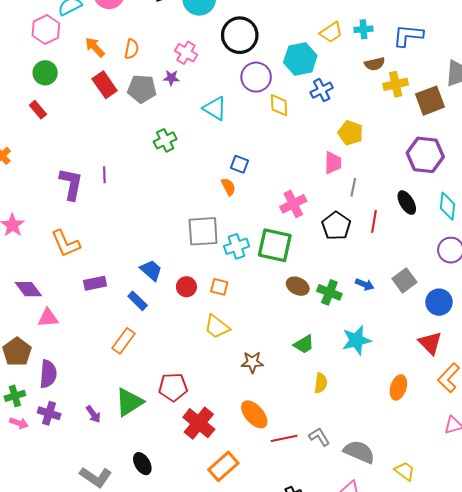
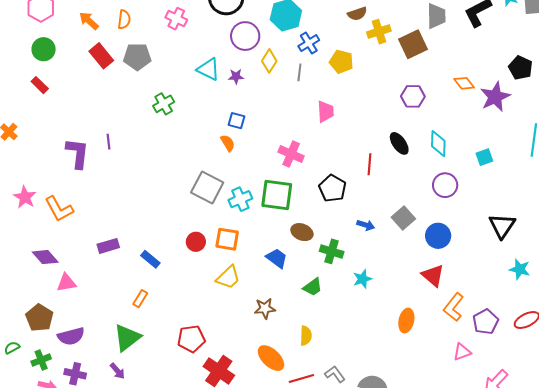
purple star: (171, 78) -> (236, 76), moved
yellow diamond: (279, 105) -> (269, 61), turned 40
yellow pentagon: (351, 133) -> (341, 62), moved
purple hexagon: (425, 155) -> (413, 96), size x0.7
gray line: (353, 187) -> (299, 72), moved
pink cross: (293, 204) -> (291, 154), turned -35
black pentagon: (336, 226) -> (332, 188), moved
gray square: (203, 231) -> (207, 188), turned 36
orange L-shape: (66, 243) -> (59, 209), moved
blue trapezoid: (151, 270) -> (277, 258), moved
orange square: (219, 287) -> (227, 239), size x1.4
green cross: (329, 292) -> (332, 251), moved
yellow trapezoid: (217, 327) -> (228, 277), turned -76
cyan star: (356, 340) -> (362, 279), size x0.7
orange rectangle: (123, 341) -> (140, 299), size x0.7
purple semicircle: (48, 374) -> (71, 336), turned 76
yellow semicircle: (321, 383) -> (306, 336), moved
green triangle: (129, 402) -> (127, 338), moved

